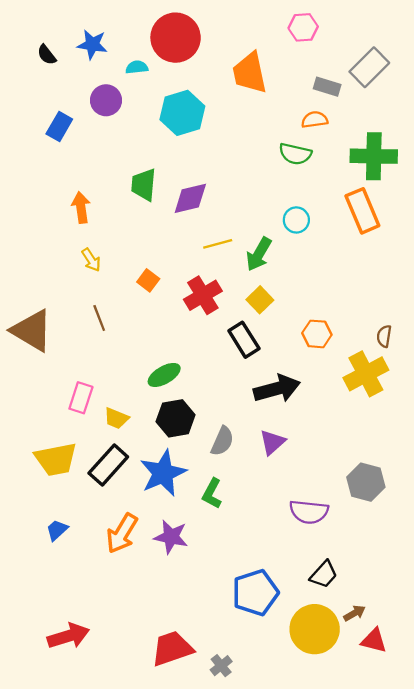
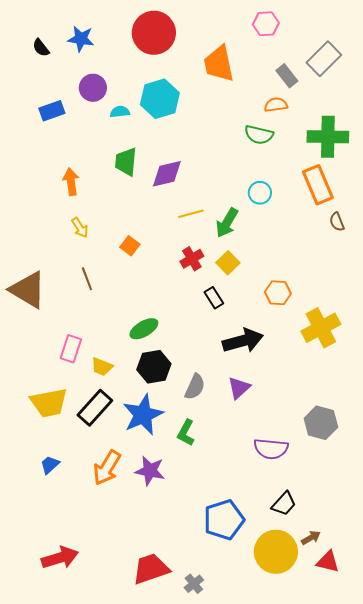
cyan semicircle: (137, 67) -> (120, 112), moved
gray rectangle: (327, 87) -> (287, 76), turned 35
blue rectangle: (59, 127) -> (52, 111), turned 40
red cross: (203, 295) -> (192, 259), moved, size x0.7
brown semicircle: (384, 336) -> (337, 222), moved, turned -30
black rectangle: (244, 340) -> (214, 298), size x0.7

